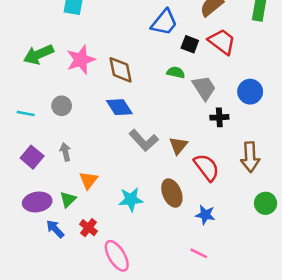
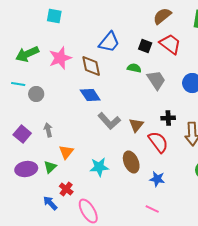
blue trapezoid: (164, 22) -> (109, 42), moved
gray circle: (62, 106) -> (36, 94), moved
cyan line: (26, 113) -> (18, 84), moved
black cross: (219, 117) -> (168, 118), moved
blue arrow: (55, 229) -> (50, 203), moved

